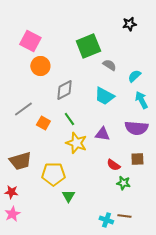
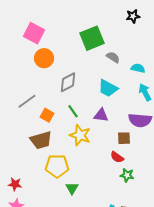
cyan semicircle: (134, 76) -> (138, 68), turned 56
purple triangle: (102, 134) -> (101, 115), moved
brown square: (137, 159) -> (124, 138), moved
brown trapezoid: (20, 161) -> (41, 140), moved

